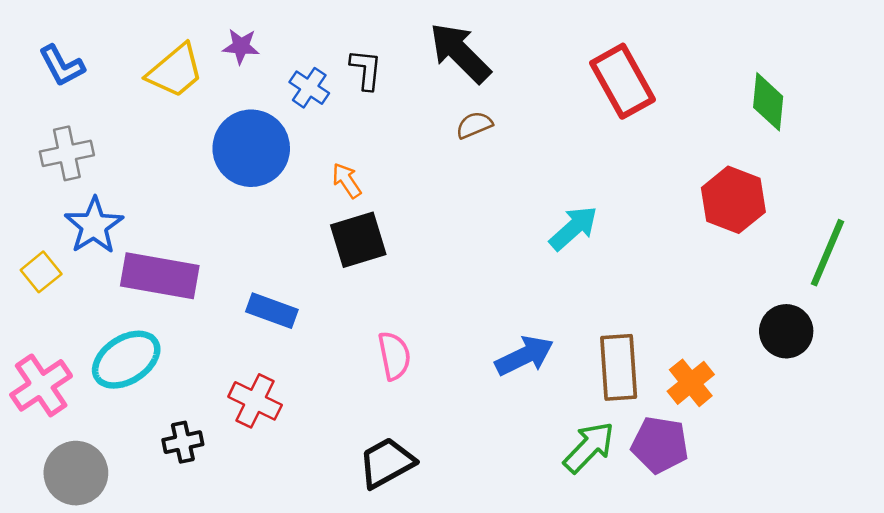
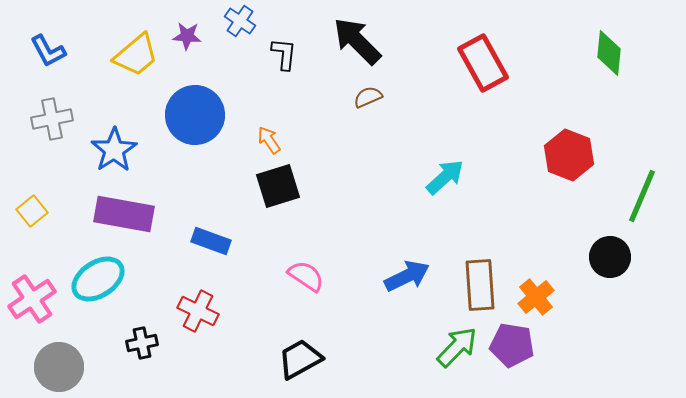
blue cross: (309, 88) -> (240, 21), moved
green diamond: (768, 102) -> (609, 53), moved
blue star: (94, 226) -> (114, 150), moved
pink semicircle: (394, 356) -> (306, 276), turned -45

